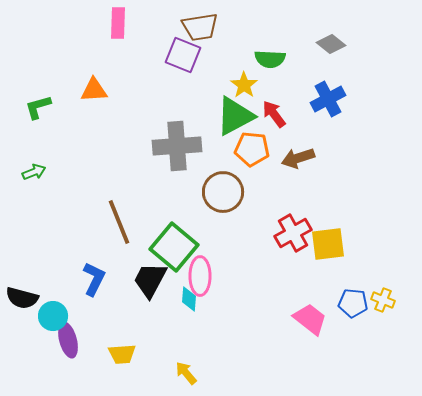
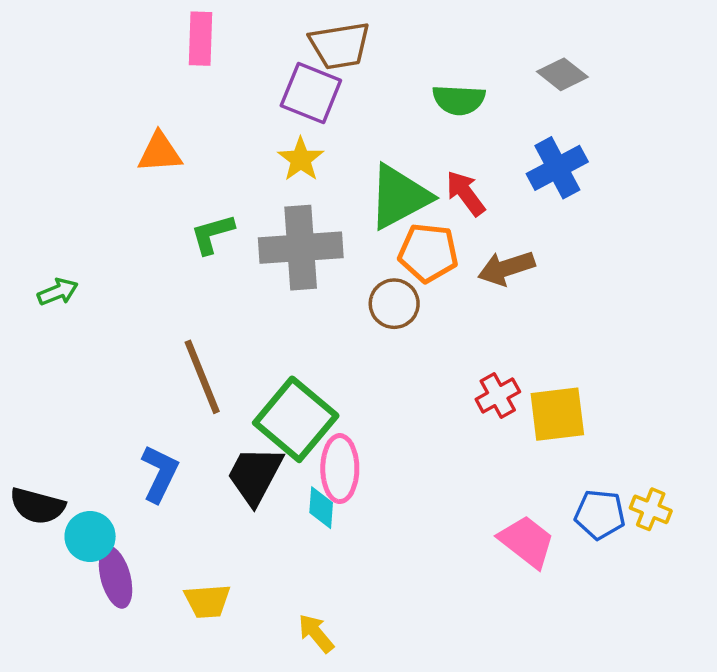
yellow star: (244, 85) -> (301, 159), moved
green L-shape: (38, 107) -> (212, 234), moved
brown circle: (223, 192) -> (394, 304), moved, size x0.7
red cross: (293, 233) -> (498, 395), size x0.7

